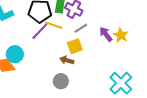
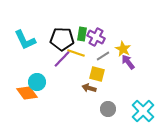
yellow star: (121, 35) -> (123, 49), moved
yellow square: (75, 46) -> (97, 74), turned 35
gray circle: (61, 81) -> (108, 109), moved

